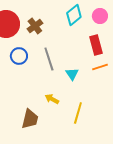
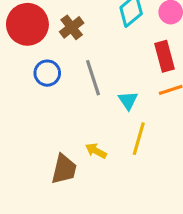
yellow arrow: (52, 99) -> (96, 151), moved
yellow line: (78, 113) -> (139, 139), moved

